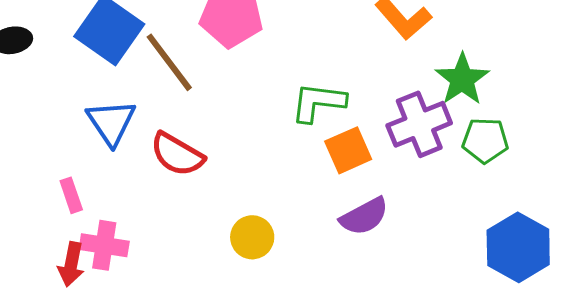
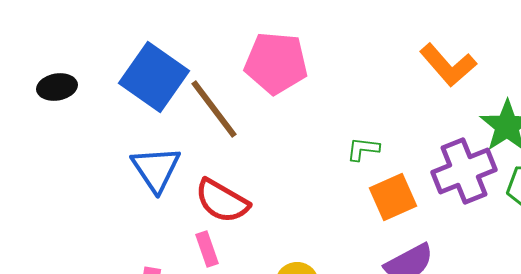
green L-shape: (318, 102) -> (363, 149), size x0.6
pink rectangle: (71, 195) -> (207, 249), moved

